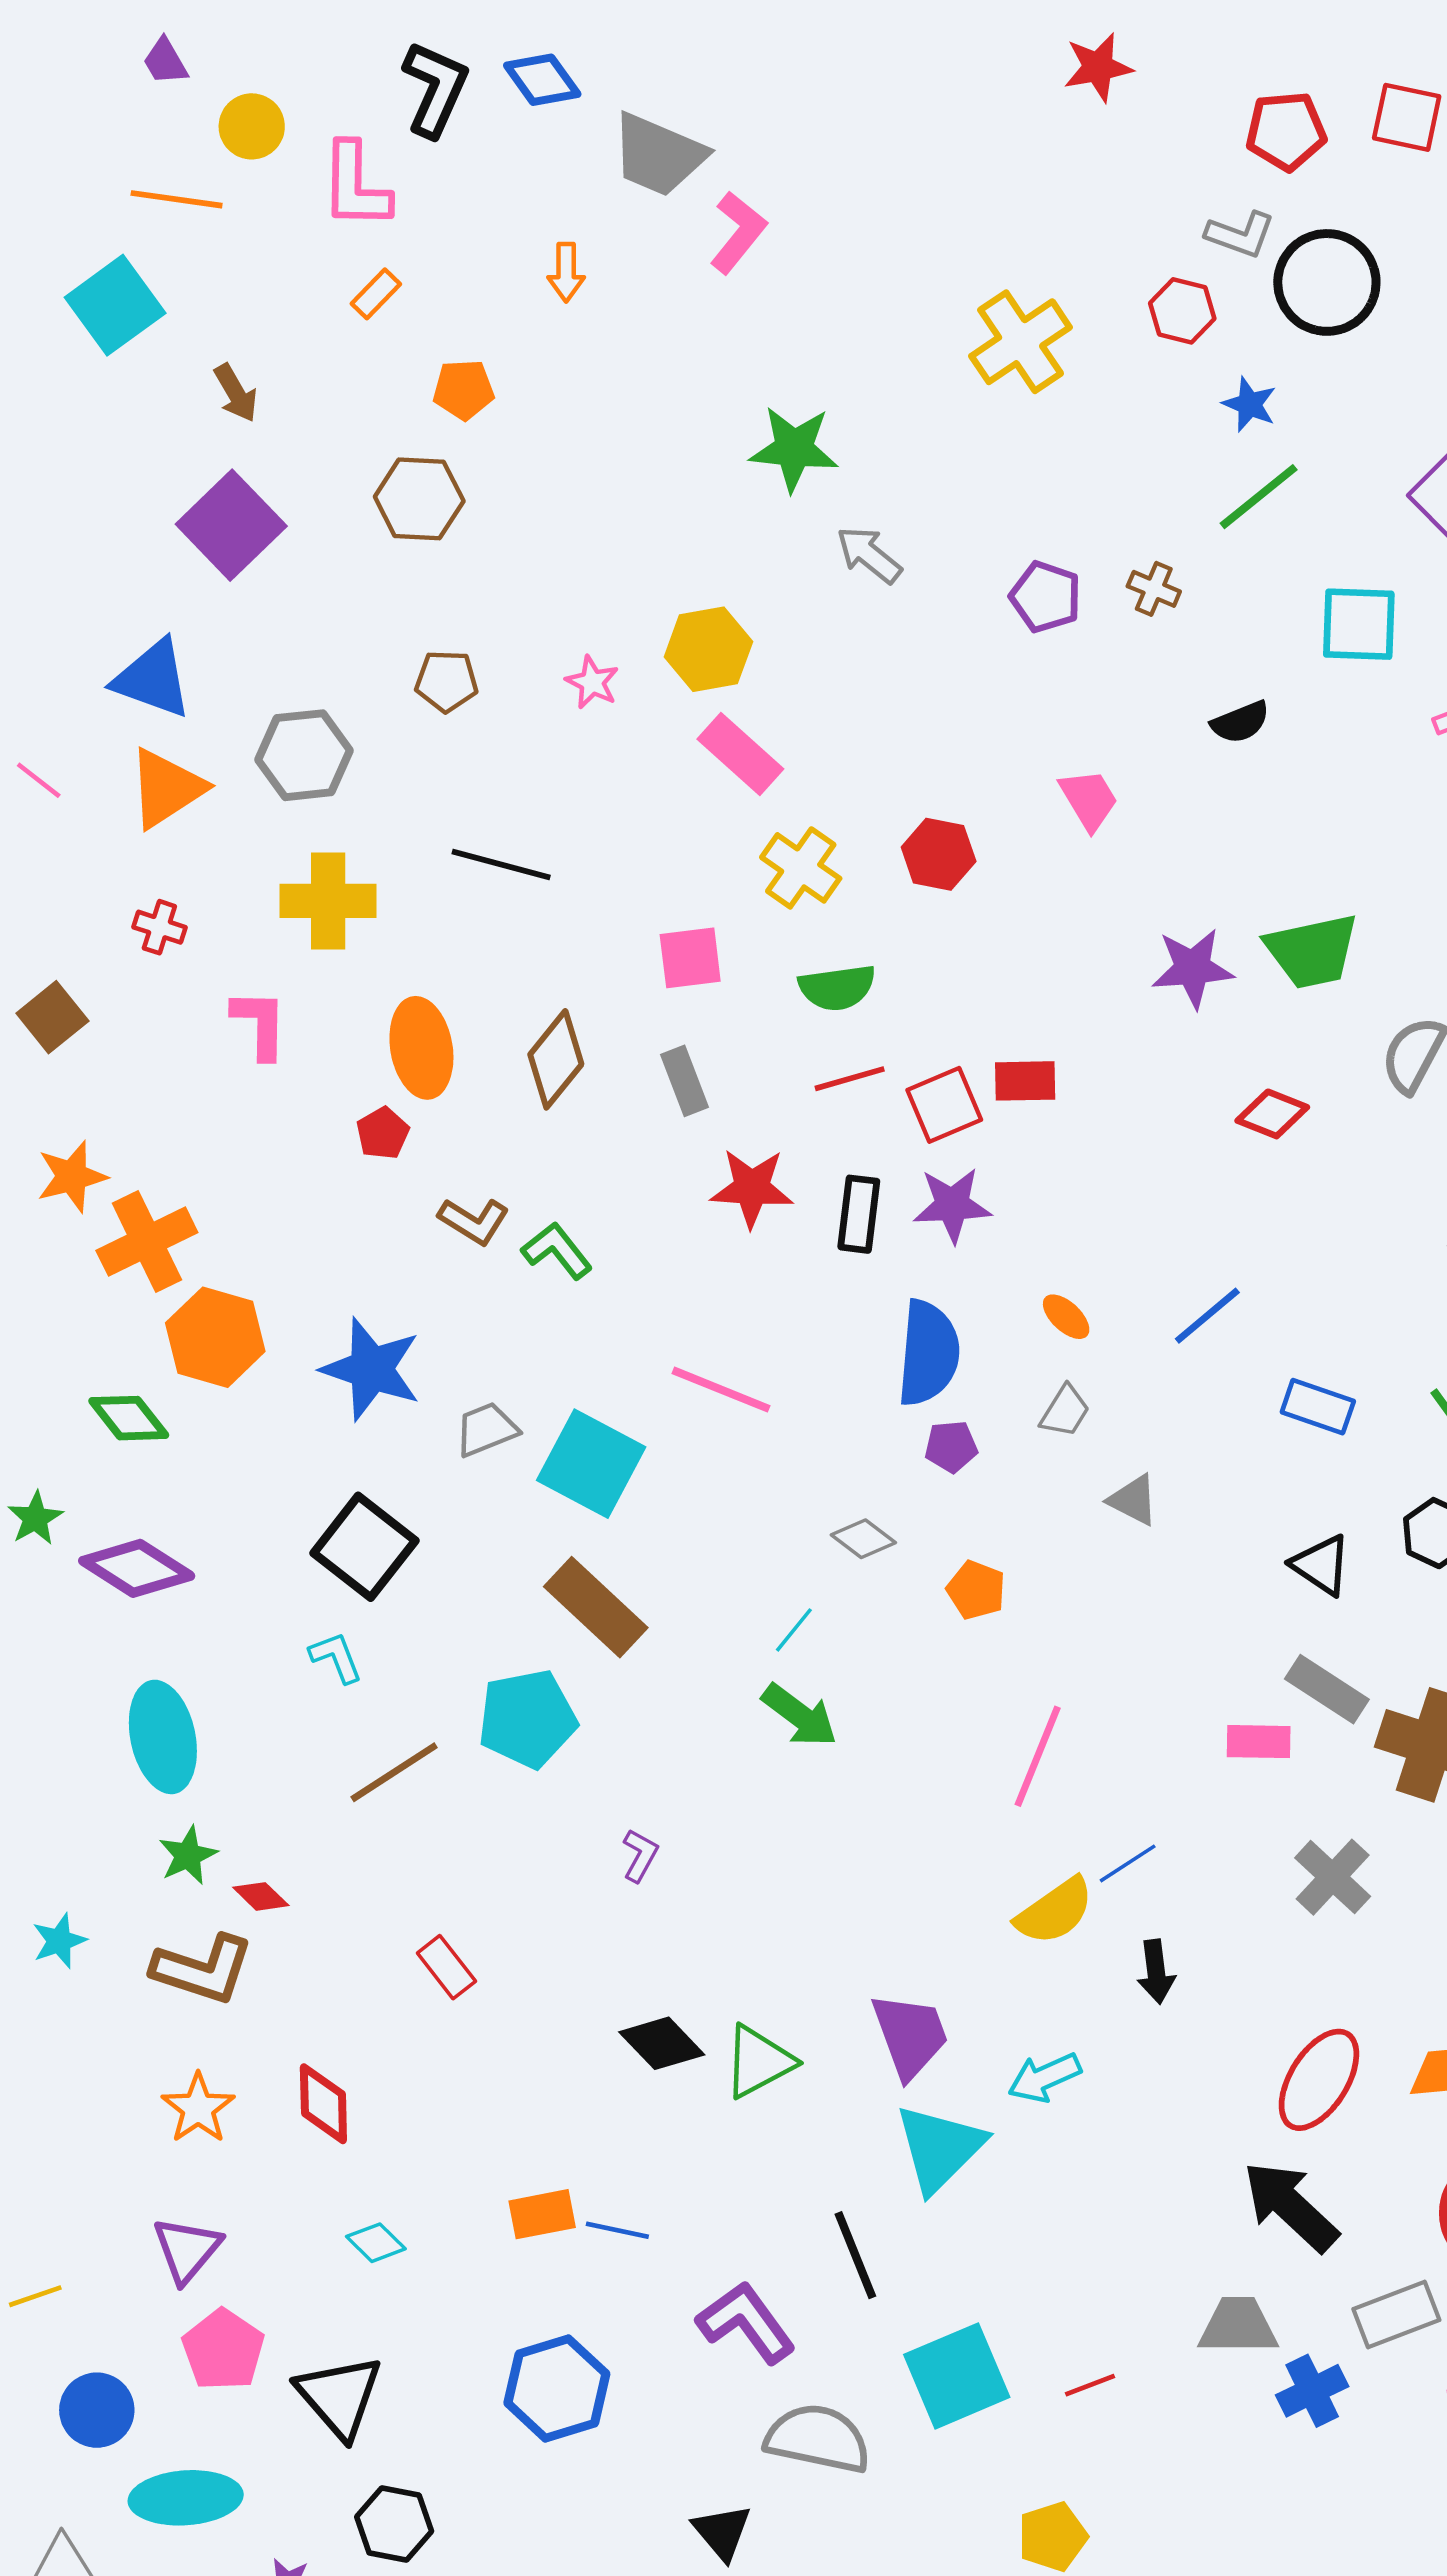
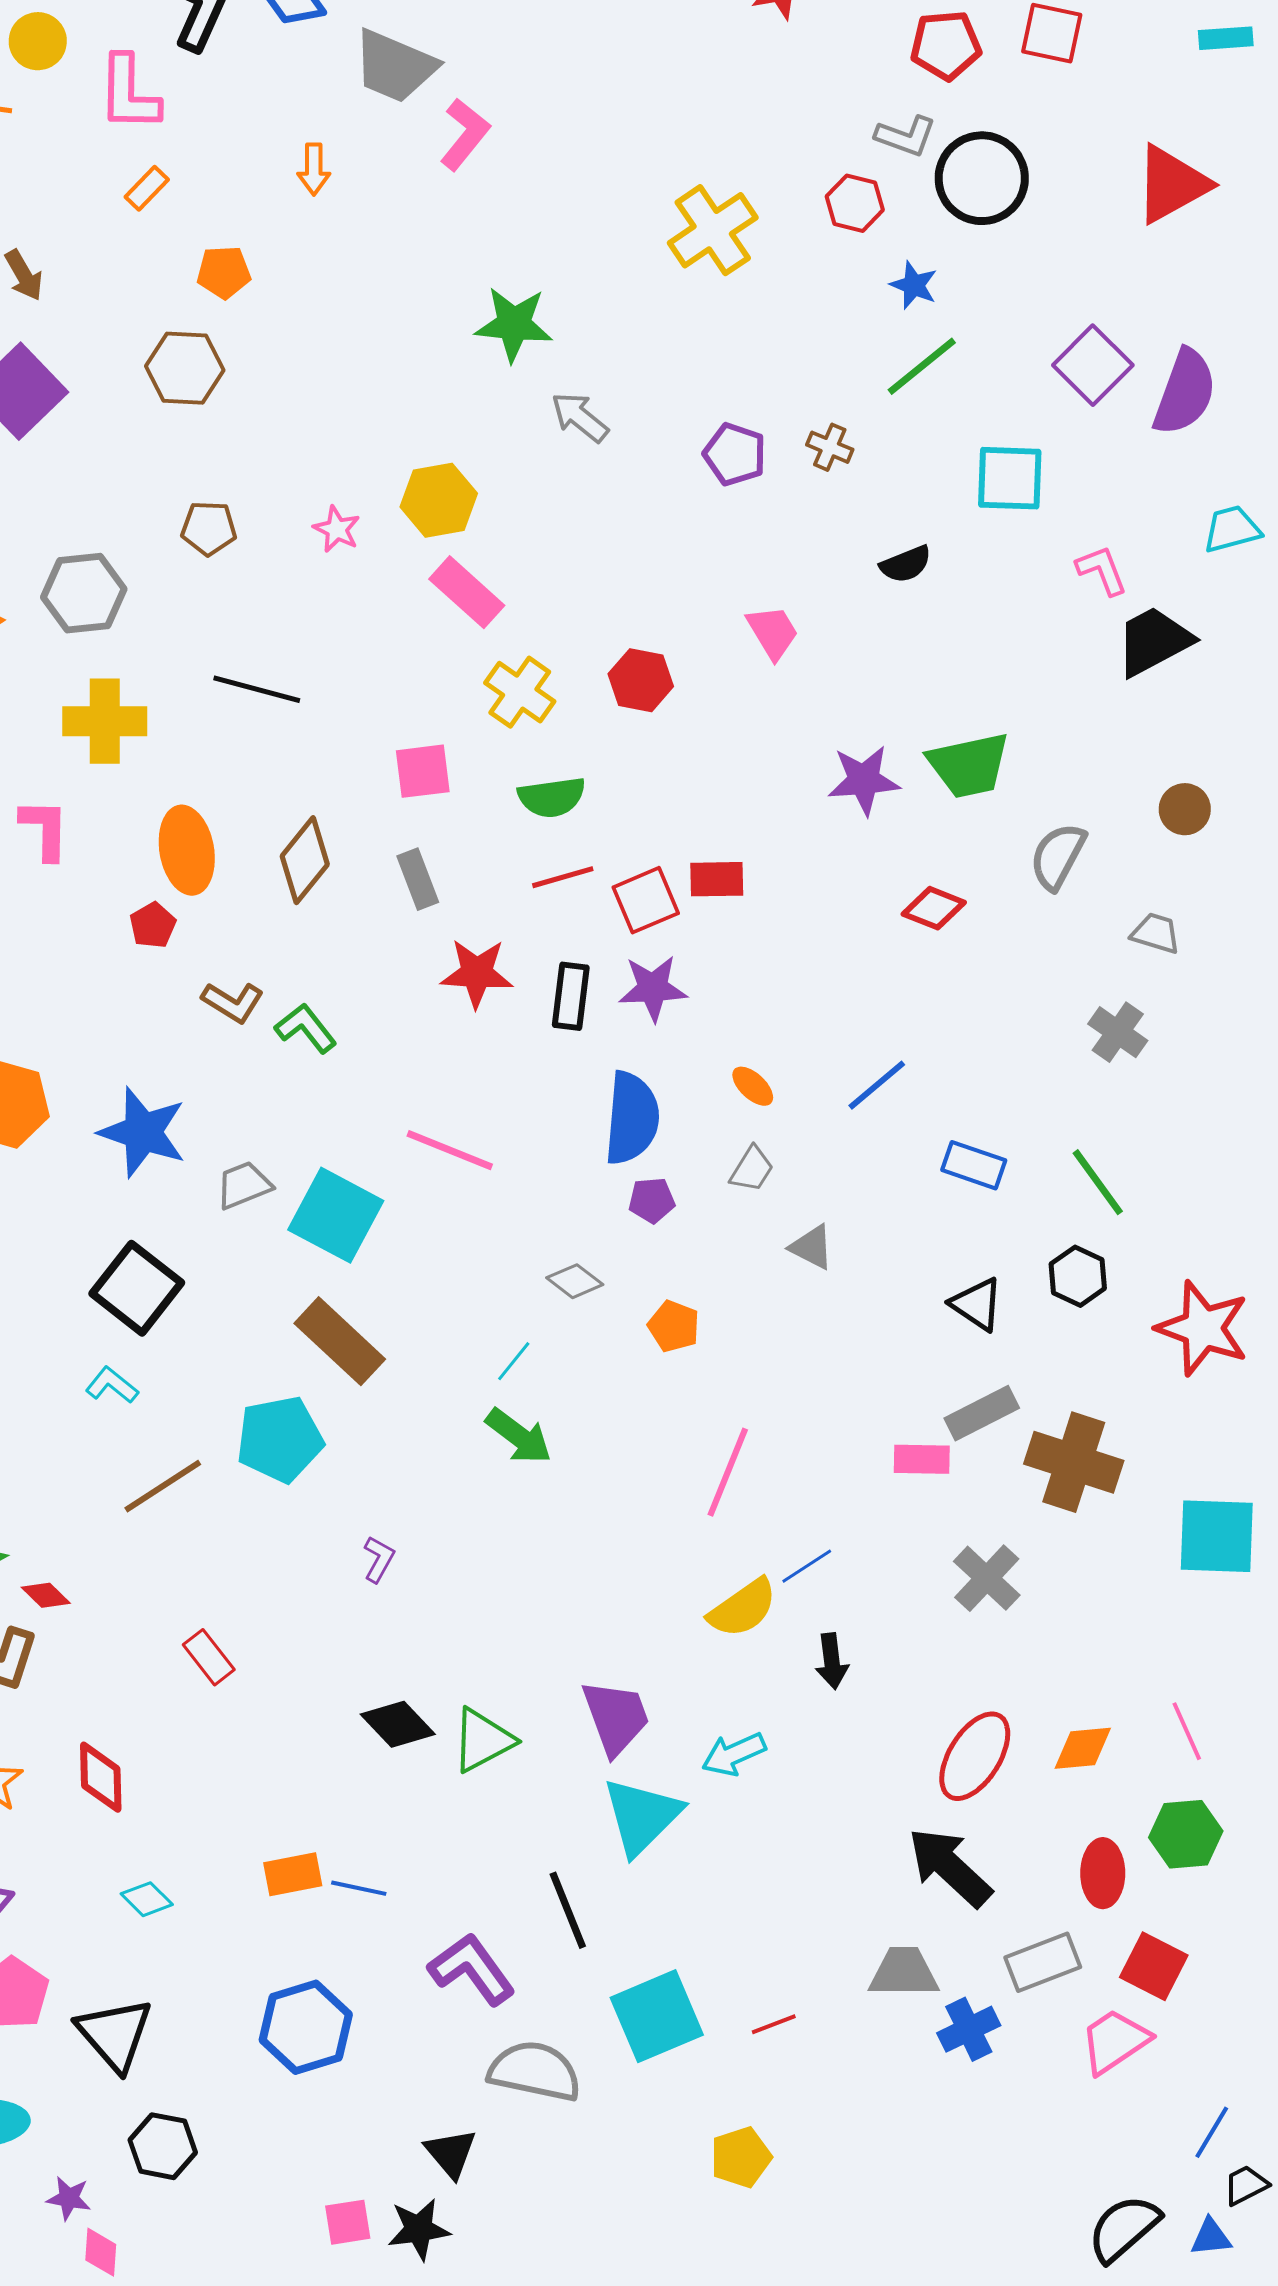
cyan L-shape: (336, 1657) -> (112, 1385), turned -30
gray rectangle: (1327, 1689) -> (982, 1413), turned -60

